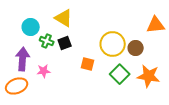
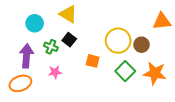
green cross: (47, 41) -> (51, 47), moved
black square: (65, 43) -> (69, 40), turned -32
pink star: (44, 71) -> (55, 72), moved

